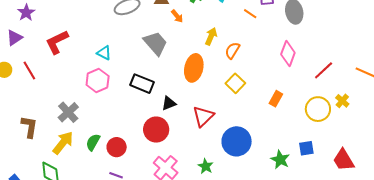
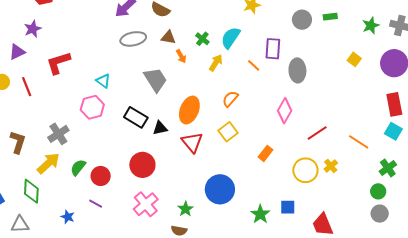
yellow arrow: (211, 36) -> (216, 63), moved
black triangle: (169, 103) -> (160, 128), moved
red triangle: (203, 116) -> (192, 142), moved, turned -35

